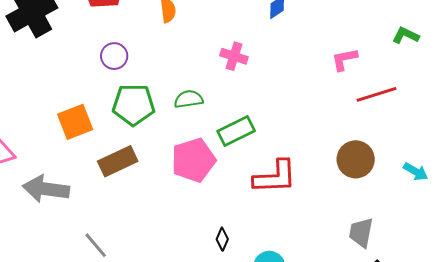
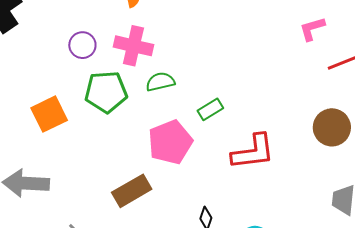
pink cross: (234, 56) -> (133, 46), moved, size x1.4
green rectangle: (236, 131) -> (210, 109), size x0.7
brown rectangle: (118, 161) -> (132, 191), moved

